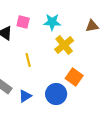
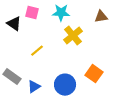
yellow line: (28, 60) -> (37, 51), turned 64
orange square: (74, 77) -> (94, 74), moved

